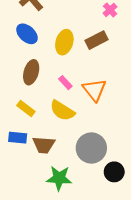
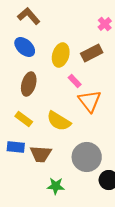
pink rectangle: (65, 83) -> (75, 81), moved
green star: (59, 178) -> (56, 186), size x0.7

